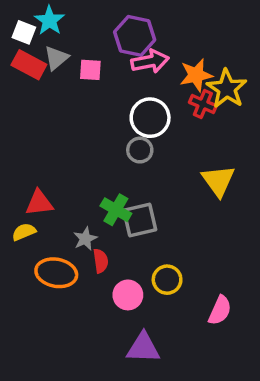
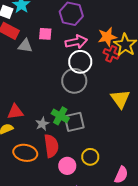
gray triangle: (56, 58) -> (25, 46), moved, turned 49
pink arrow: (150, 61) -> (76, 42), moved
gray circle: (140, 150) -> (74, 81), size x1.6
gray star: (85, 239) -> (42, 124), moved
red semicircle: (101, 261) -> (51, 146), size x1.6

